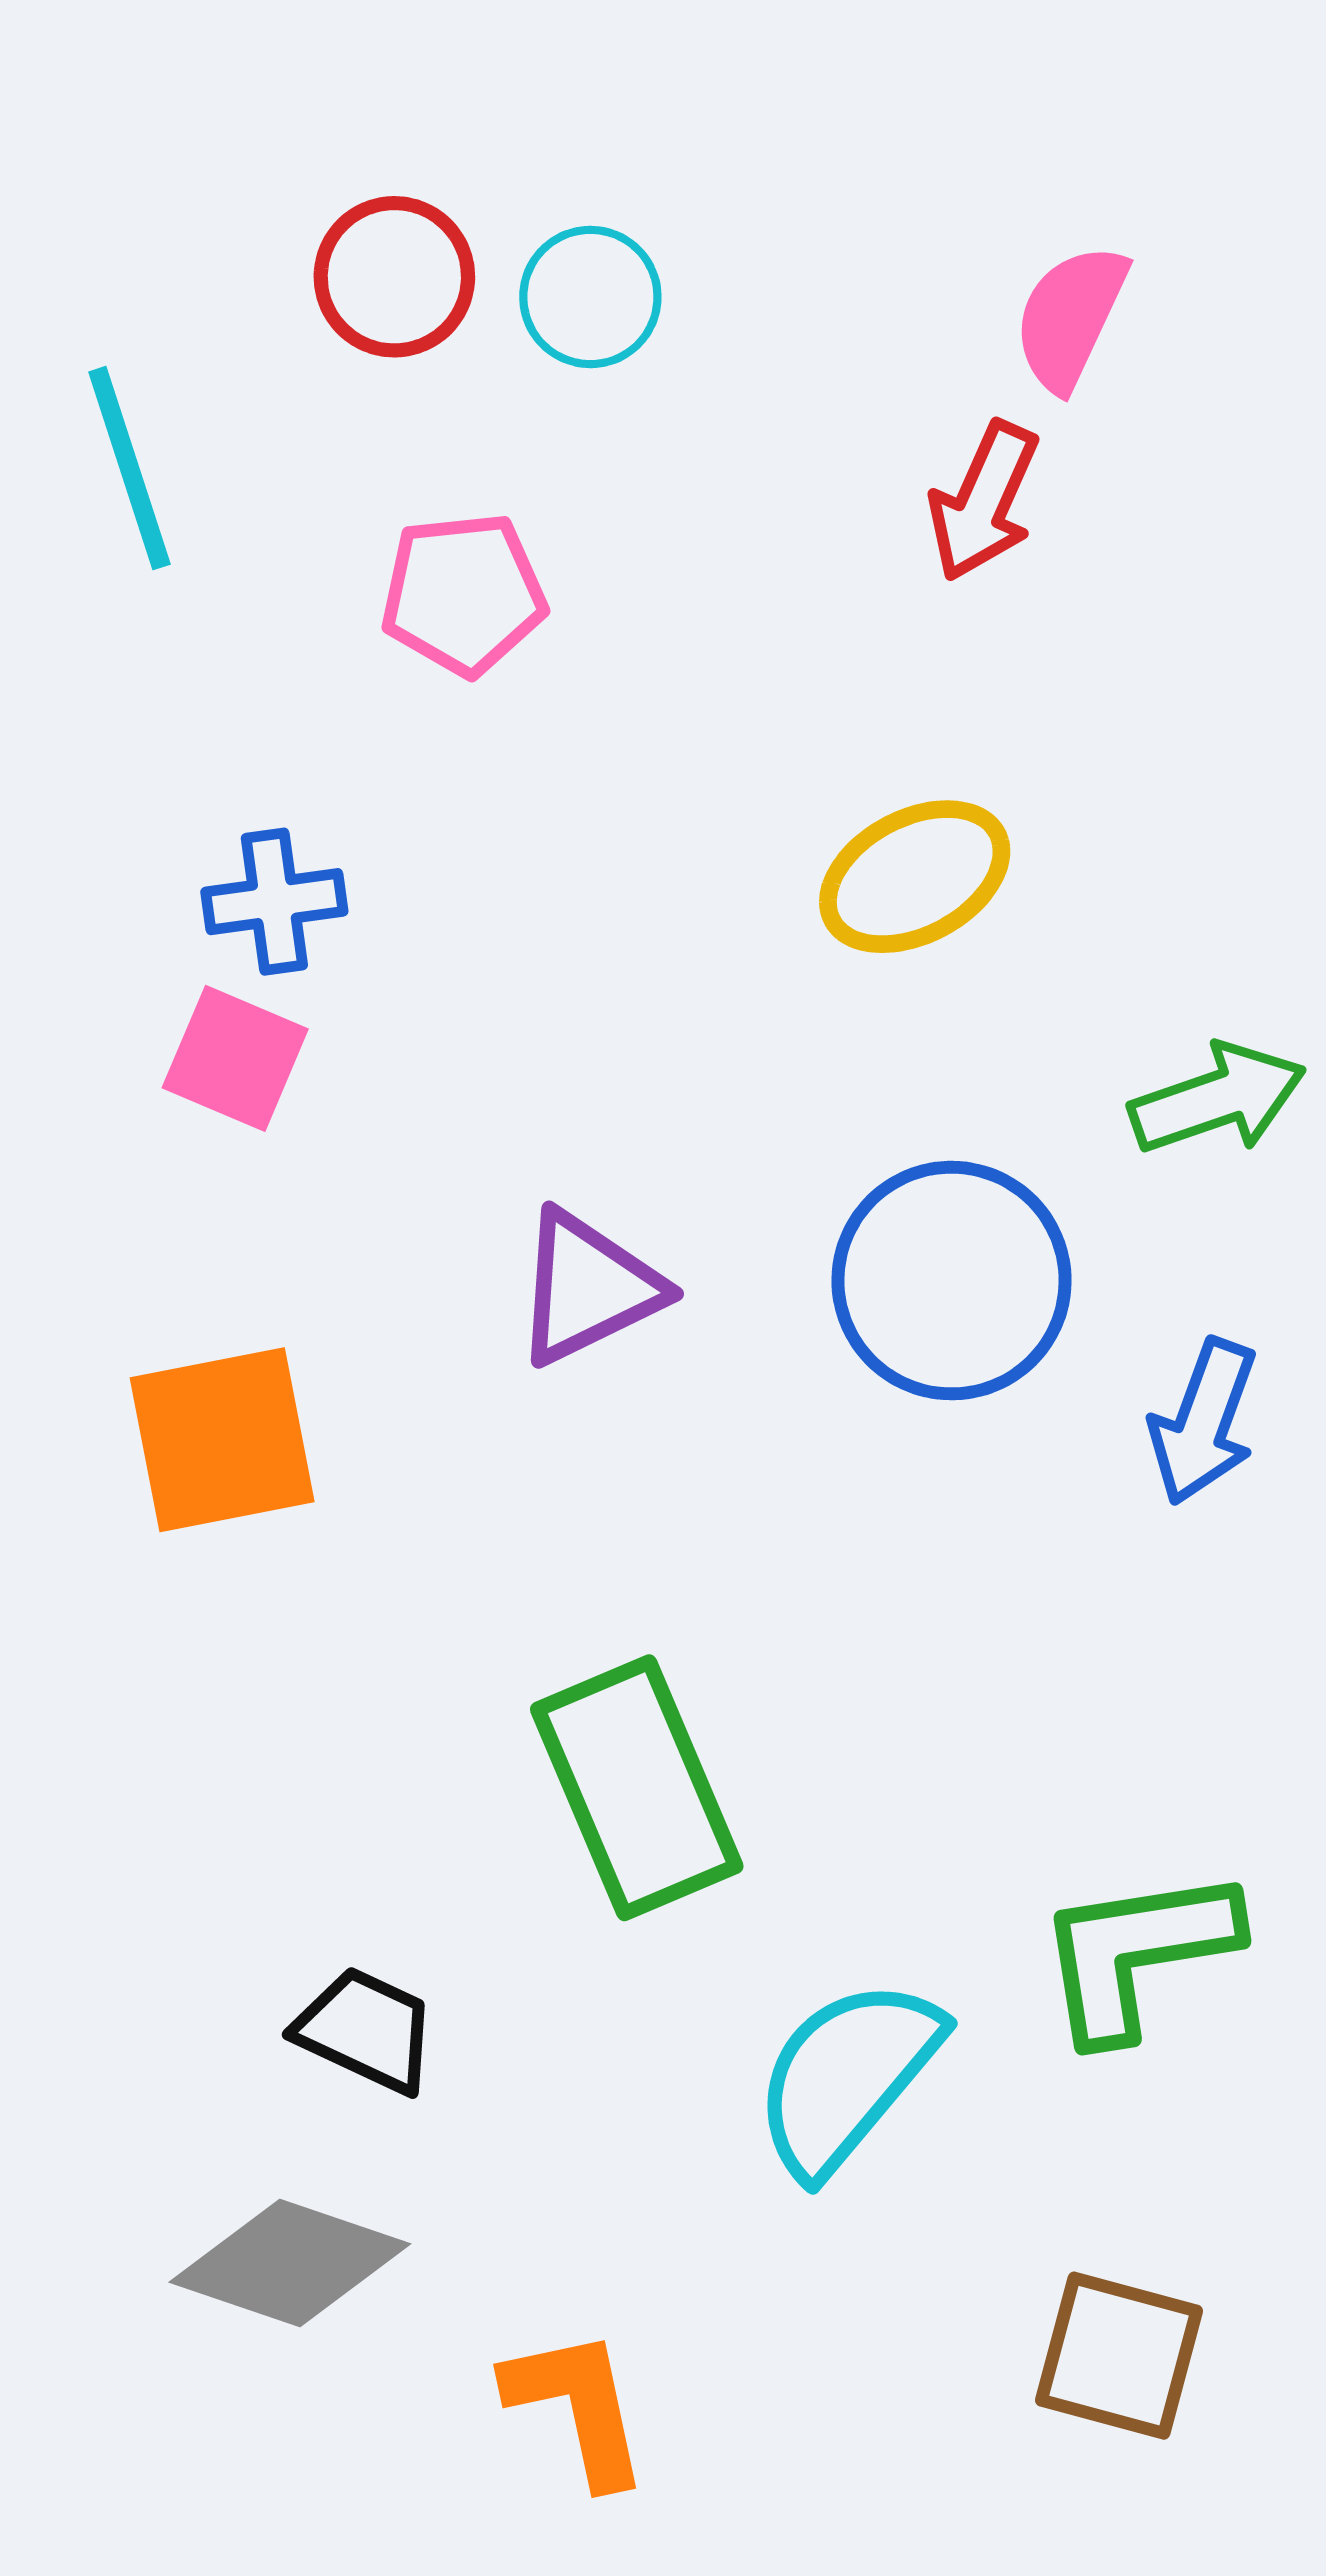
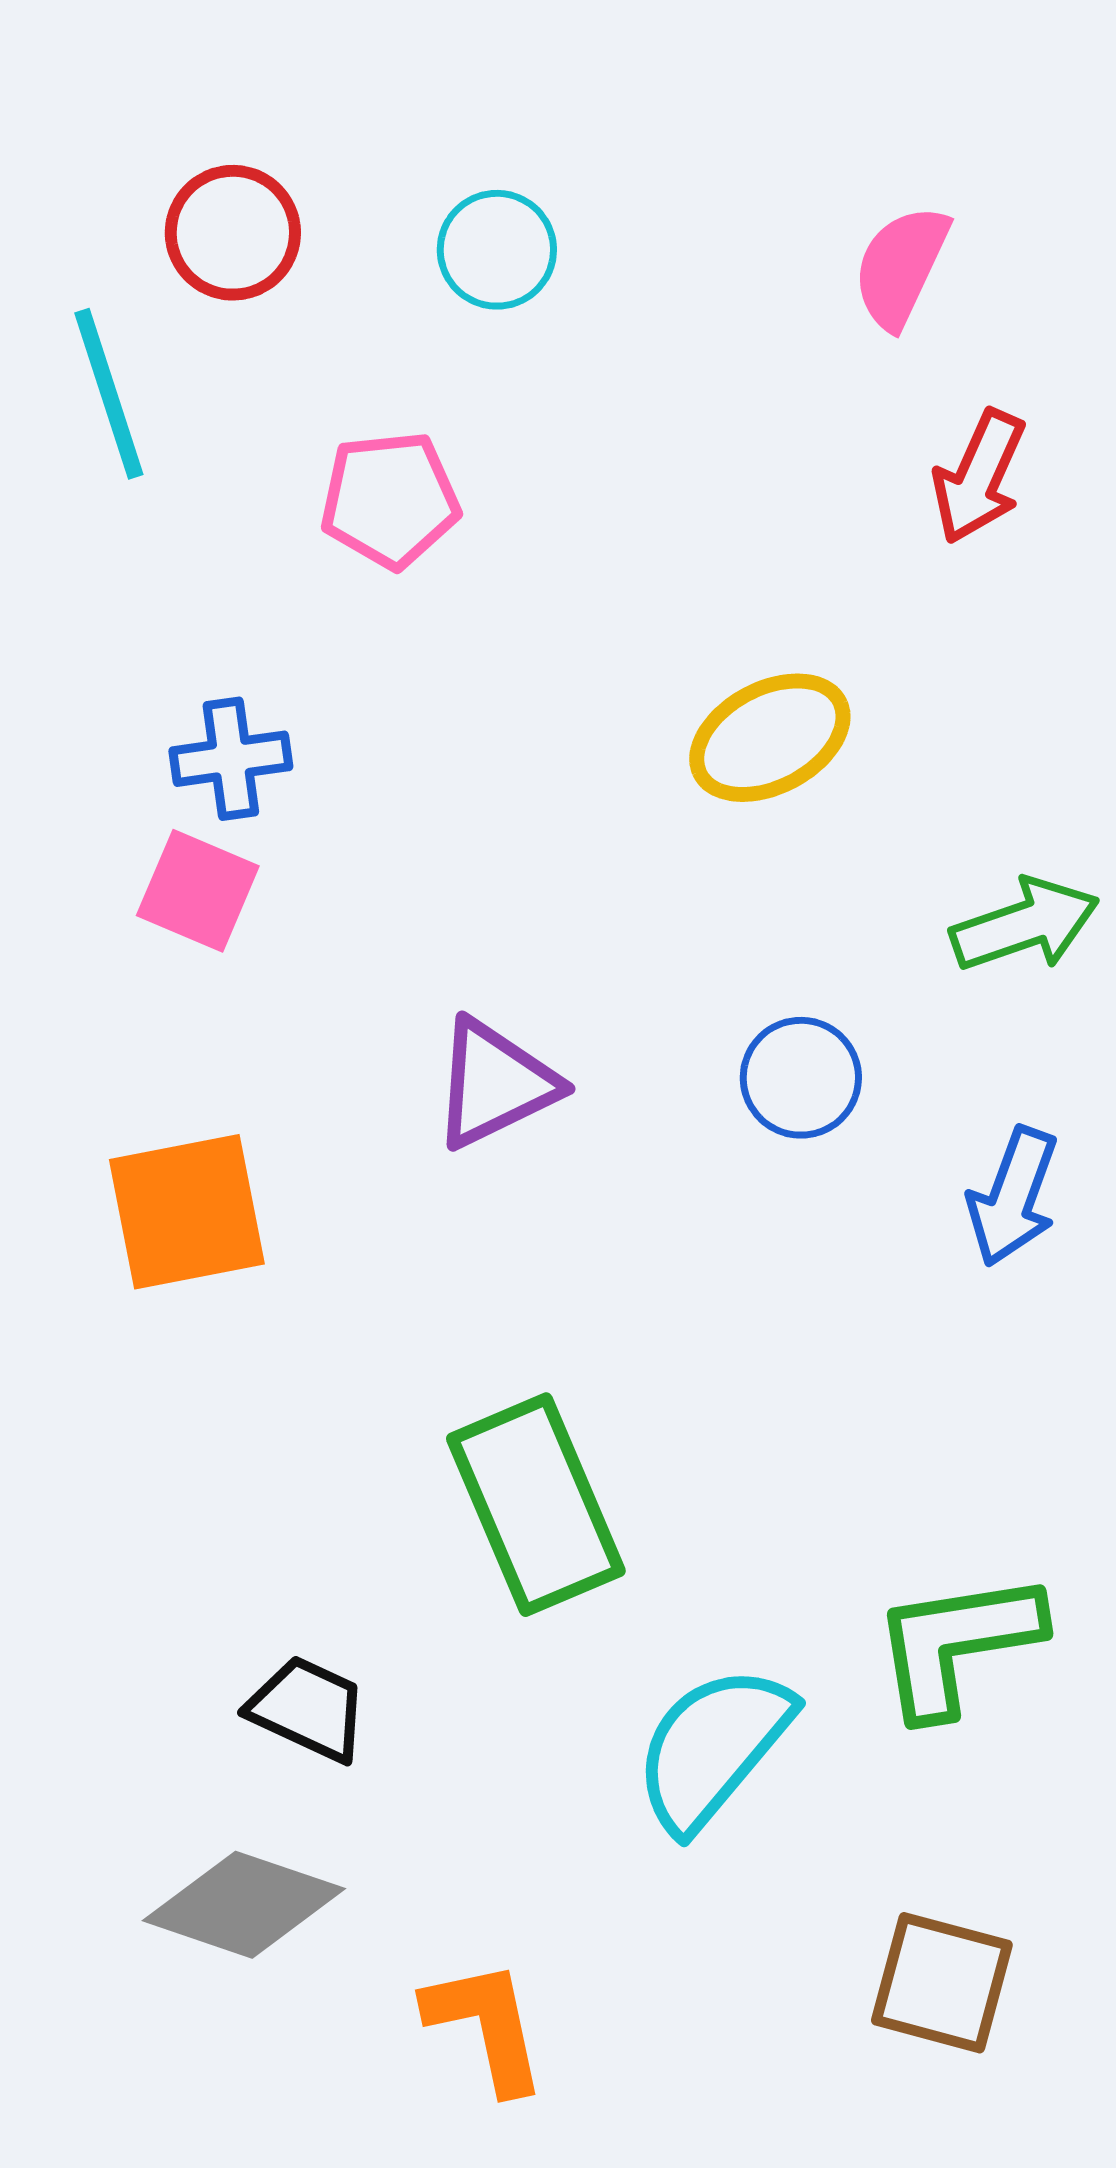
red circle: (394, 277) -> (233, 233), moved
red arrow: (984, 501) -> (979, 477), moved
blue circle: (952, 1281) -> (801, 1078), size x0.6

